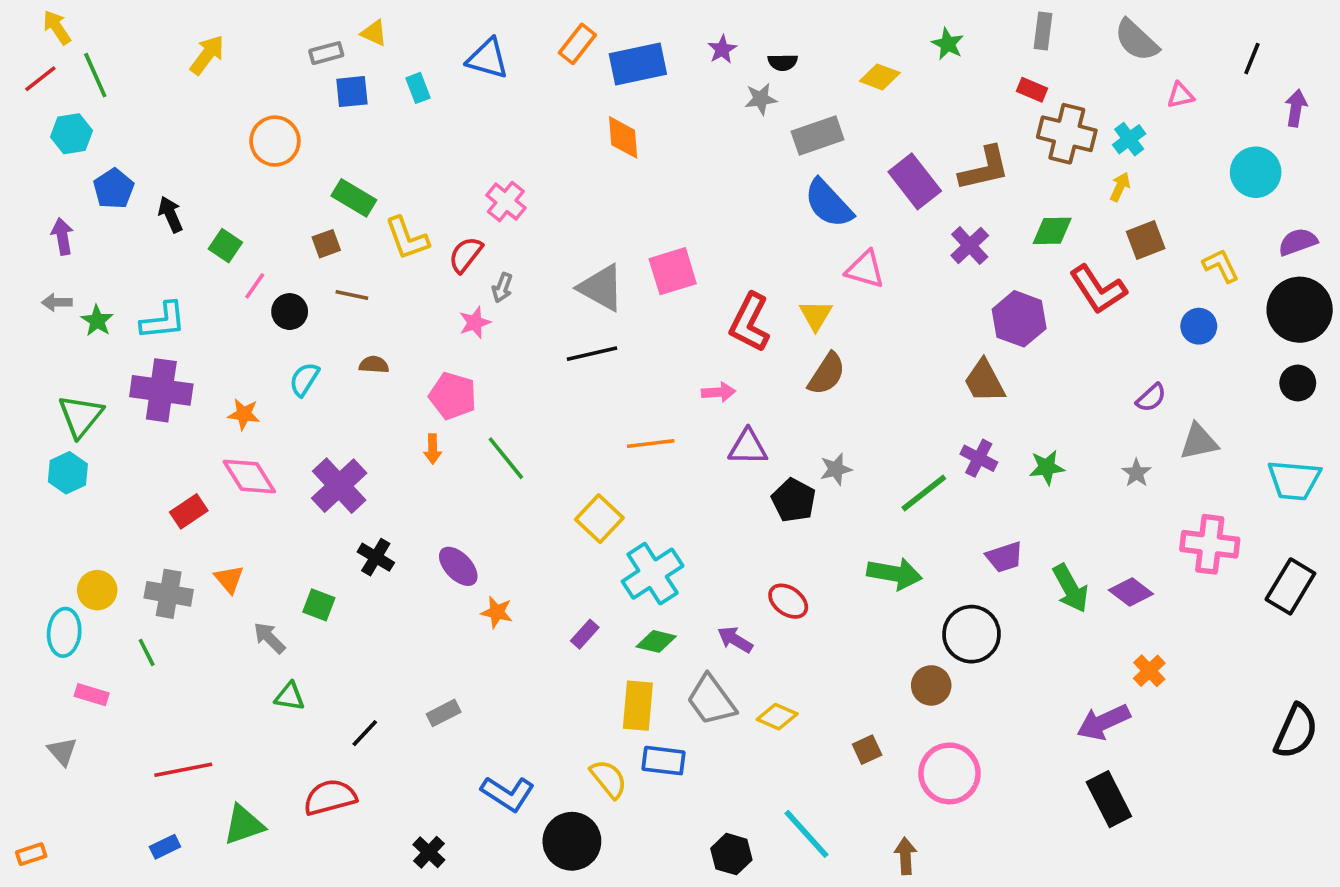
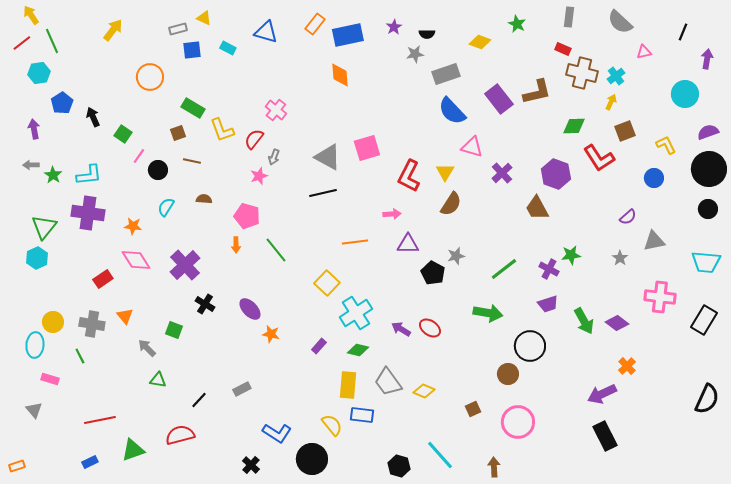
cyan rectangle: (418, 88) -> (228, 48), turned -42
purple cross: (970, 246) -> (502, 173), moved
purple cross: (979, 458) -> (549, 269), moved
purple arrow: (735, 640) -> (401, 329), moved
black cross: (429, 852) -> (251, 465), moved

